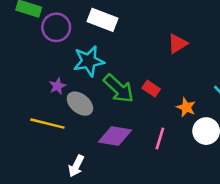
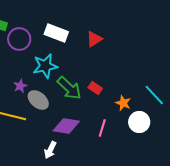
red triangle: (177, 44) -> (94, 39), moved
white arrow: (76, 166) -> (50, 150), moved

